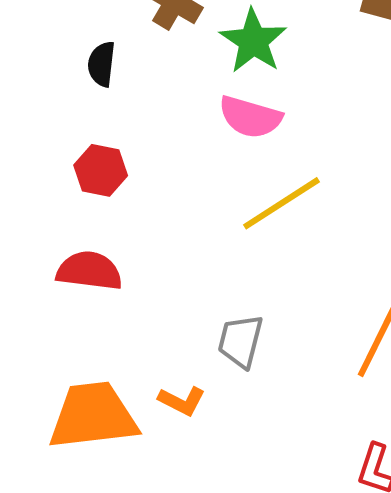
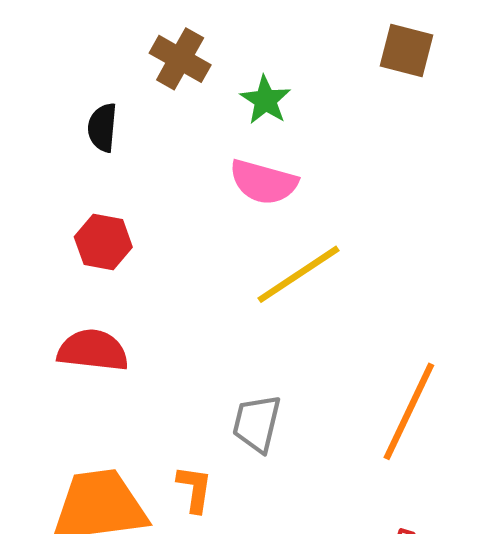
green star: (253, 41) -> (265, 100), size x0.7
orange L-shape: (182, 401) -> (195, 489), turned -108

